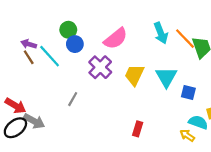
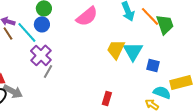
blue circle: (75, 44) -> (42, 24), moved
purple cross: (100, 67) -> (41, 55), moved
yellow trapezoid: (134, 75) -> (116, 49), moved

